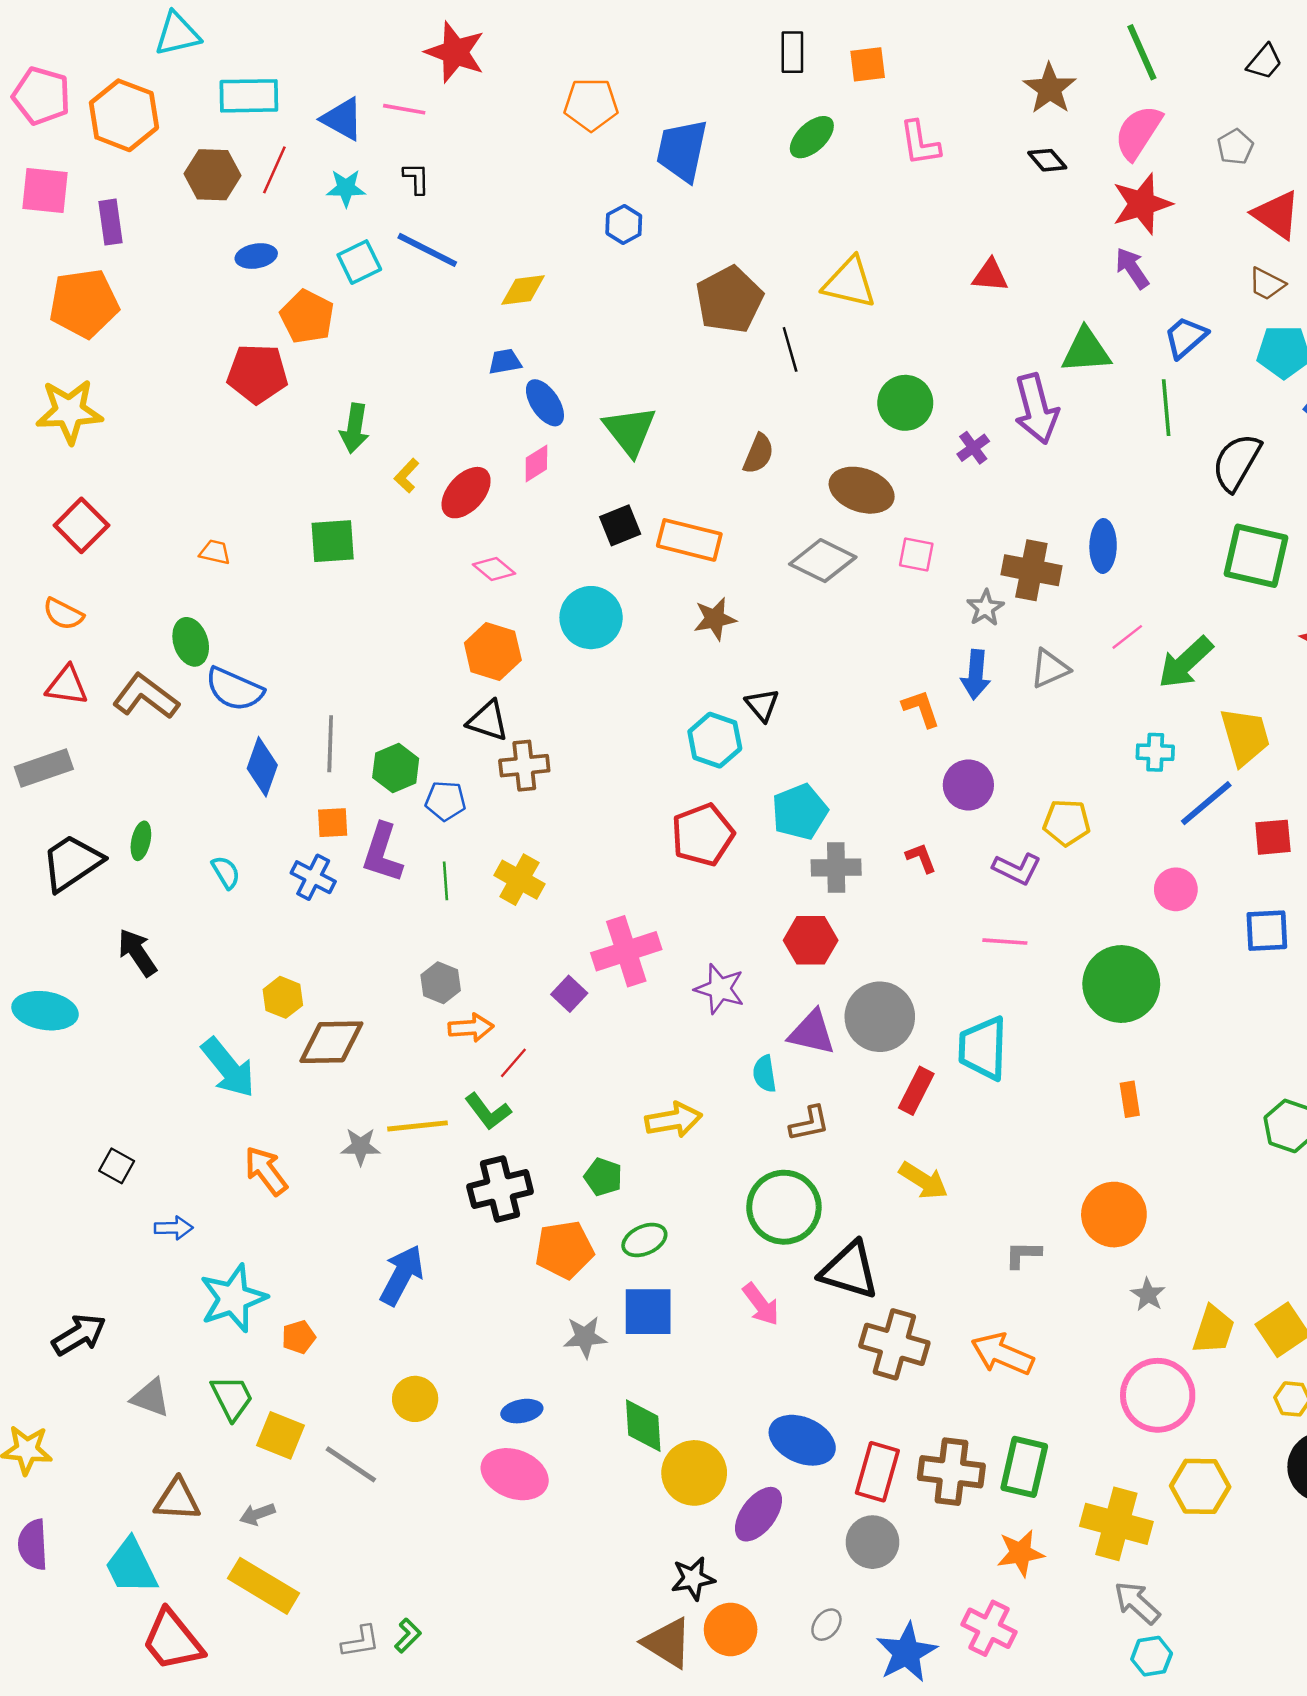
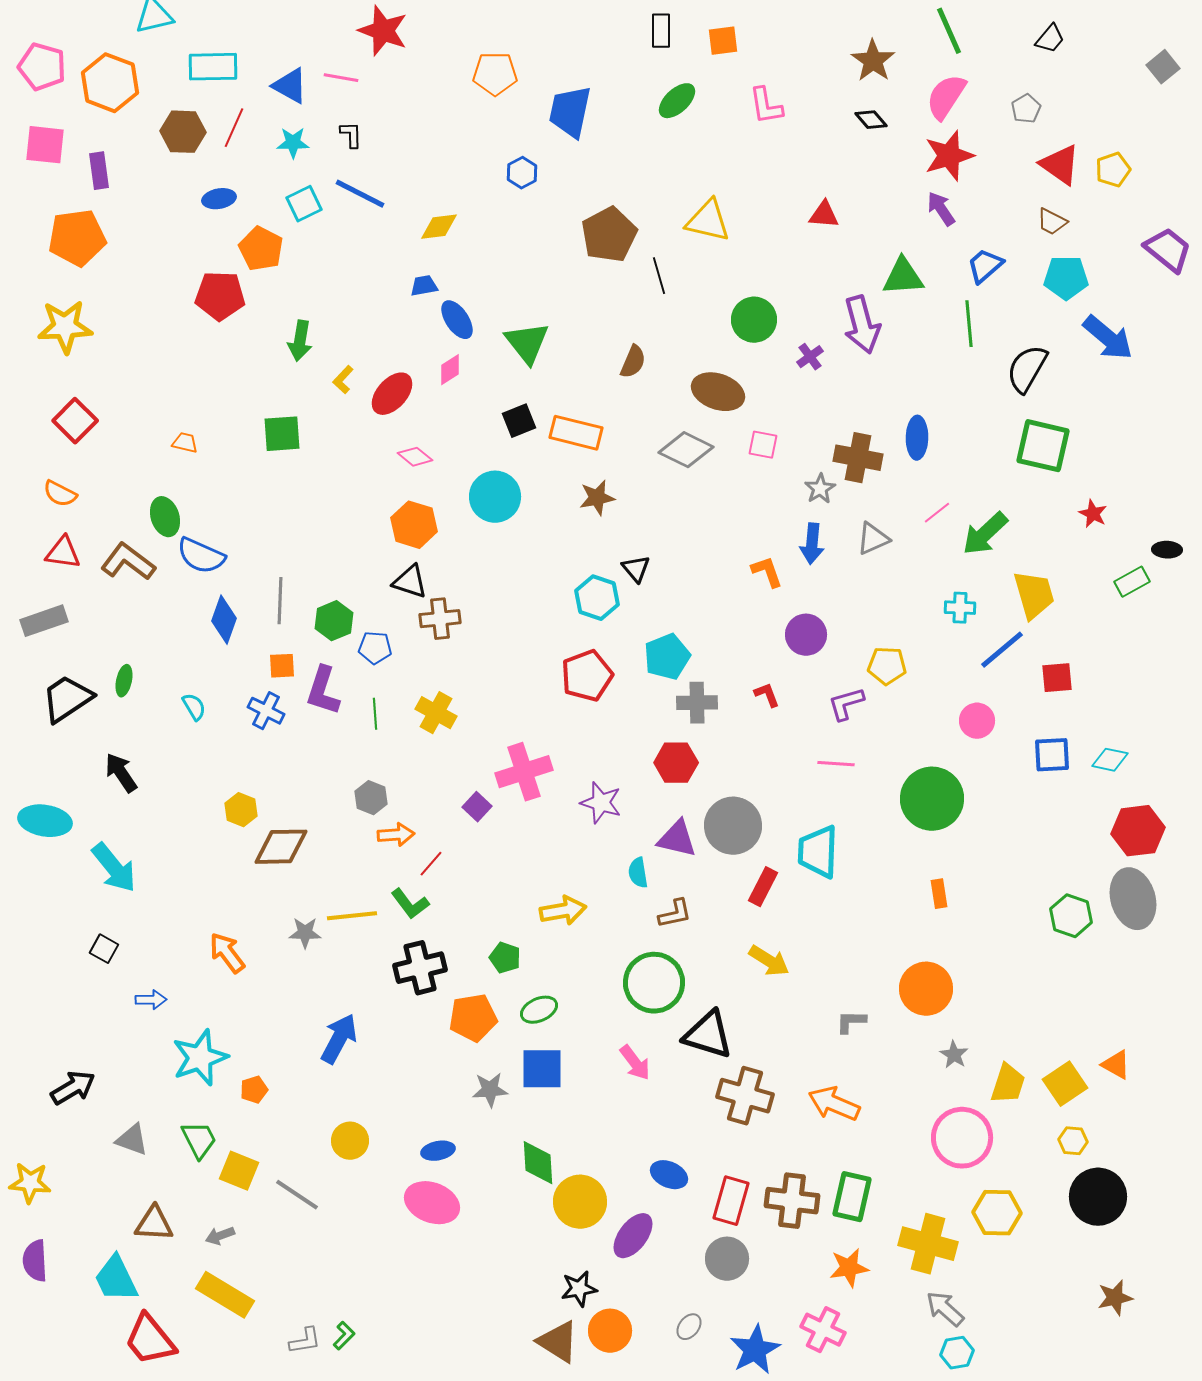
purple L-shape: (1017, 869) -> (846, 704), turned 138
cyan arrow: (228, 1068) -> (114, 868), moved
blue ellipse: (802, 1440) -> (669, 1175), size x0.7

